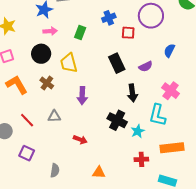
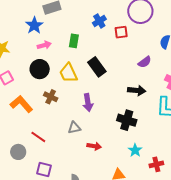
black rectangle: (117, 63) -> (97, 67), moved
black arrow: (132, 93) -> (137, 90), turned -66
gray triangle: (54, 116) -> (74, 128), moved
cyan star: (138, 131) -> (135, 150), moved
red cross: (141, 159) -> (156, 164), moved

